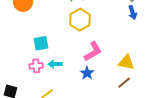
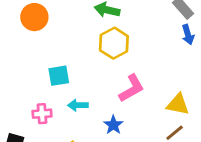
pink cross: (36, 66) -> (42, 114), moved
blue star: (87, 73) -> (113, 125), moved

